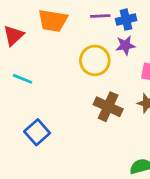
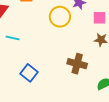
brown cross: (108, 107) -> (77, 64), moved

